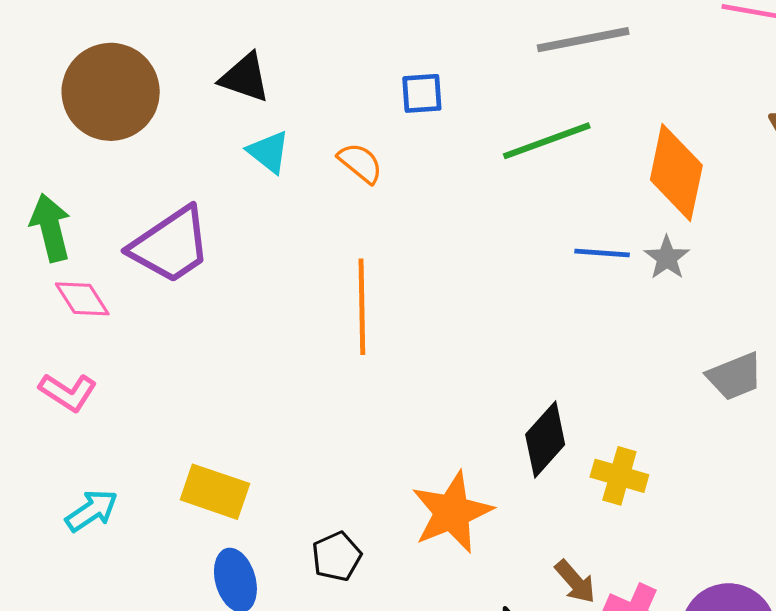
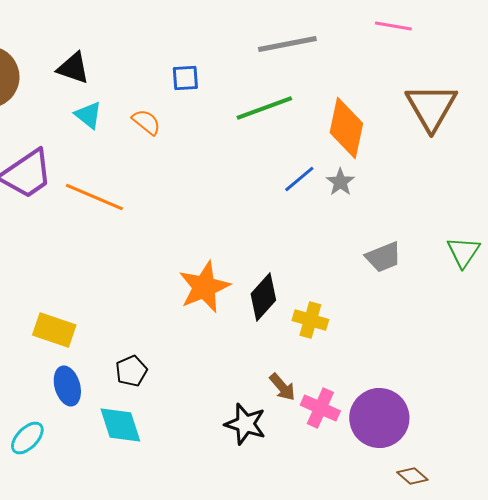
blue line: (602, 253) -> (299, 179), turned -44
orange line: (362, 307) -> (94, 197), moved, turned -66
orange star: (452, 512) -> (204, 287), moved

